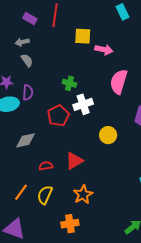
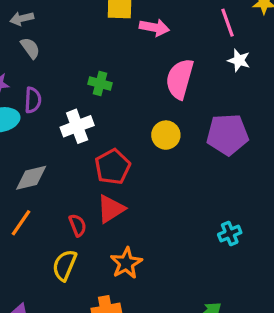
white cross: (83, 104) -> (77, 126), moved
red pentagon: (58, 116) -> (113, 167), moved
yellow circle: (108, 135) -> (166, 135), moved
red semicircle: (46, 166) -> (78, 225), moved, turned 80
orange line: (21, 192) -> (21, 223), moved

